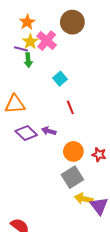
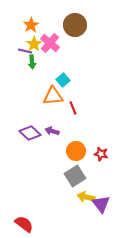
orange triangle: (15, 104) -> (53, 96), moved

